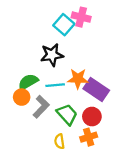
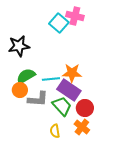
black star: (52, 55) -> (19, 46), moved
purple rectangle: (96, 89) -> (69, 90), moved
gray L-shape: (41, 107) -> (38, 99), turned 50
orange cross: (89, 137) -> (82, 127), turned -35

